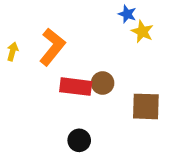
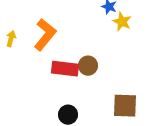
brown square: (146, 106) -> (125, 106), moved

